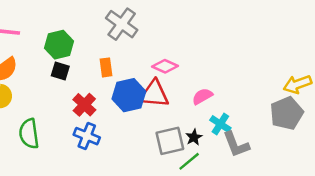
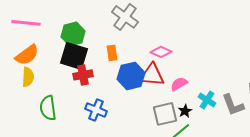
black square: (60, 71) -> (74, 56), size x1.8
pink semicircle: (202, 96) -> (179, 84), moved
red cross: (84, 105) -> (83, 75), moved, turned 36
gray L-shape: (236, 144) -> (233, 105), moved

